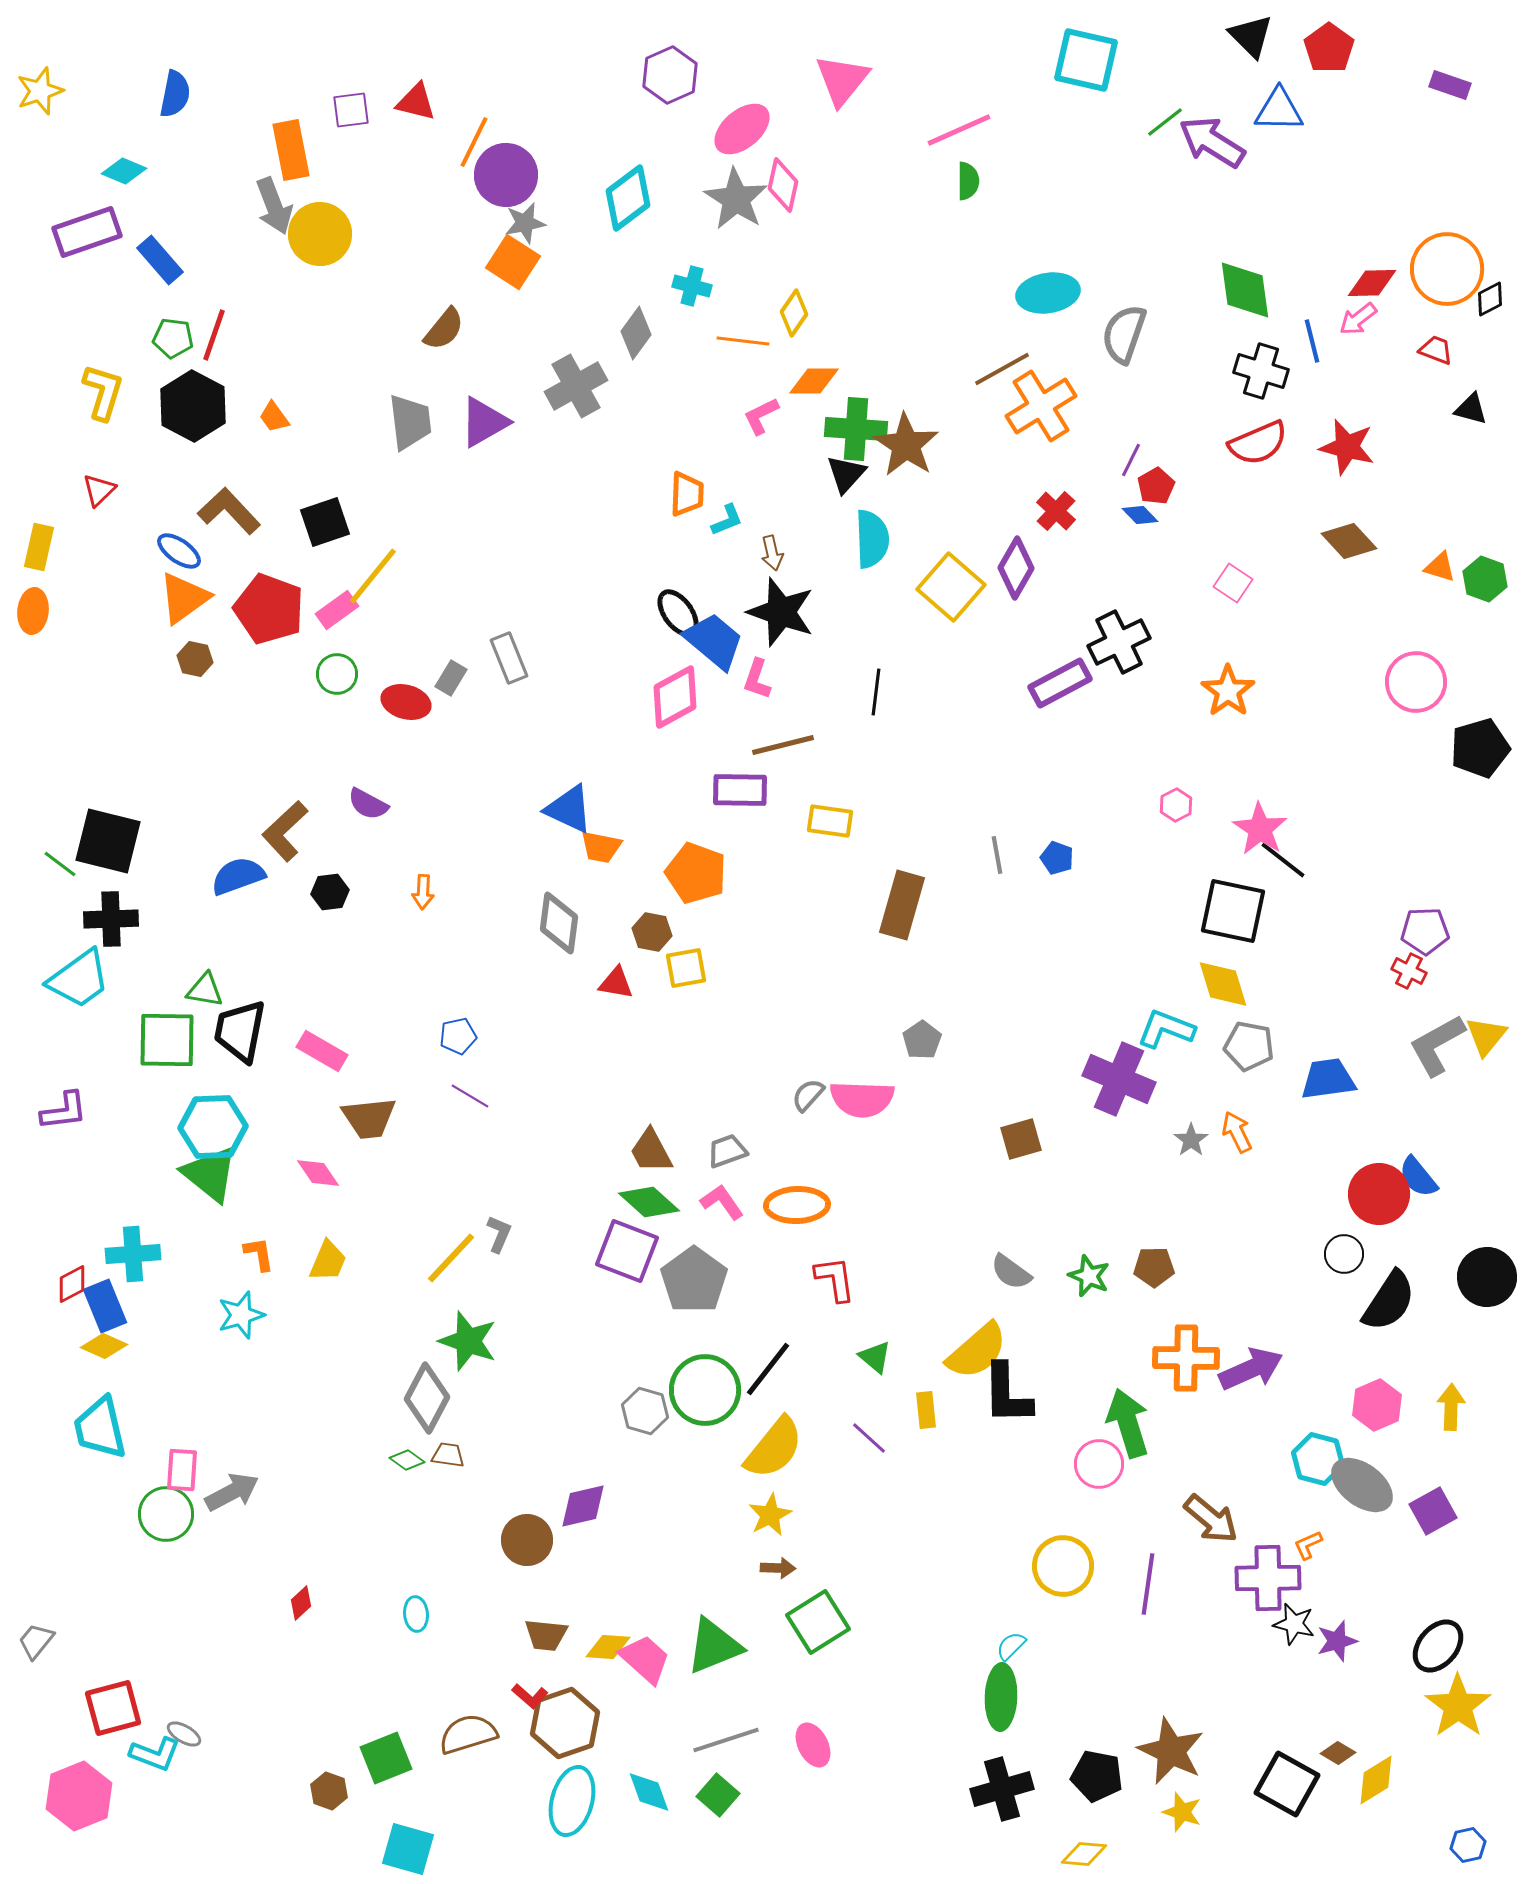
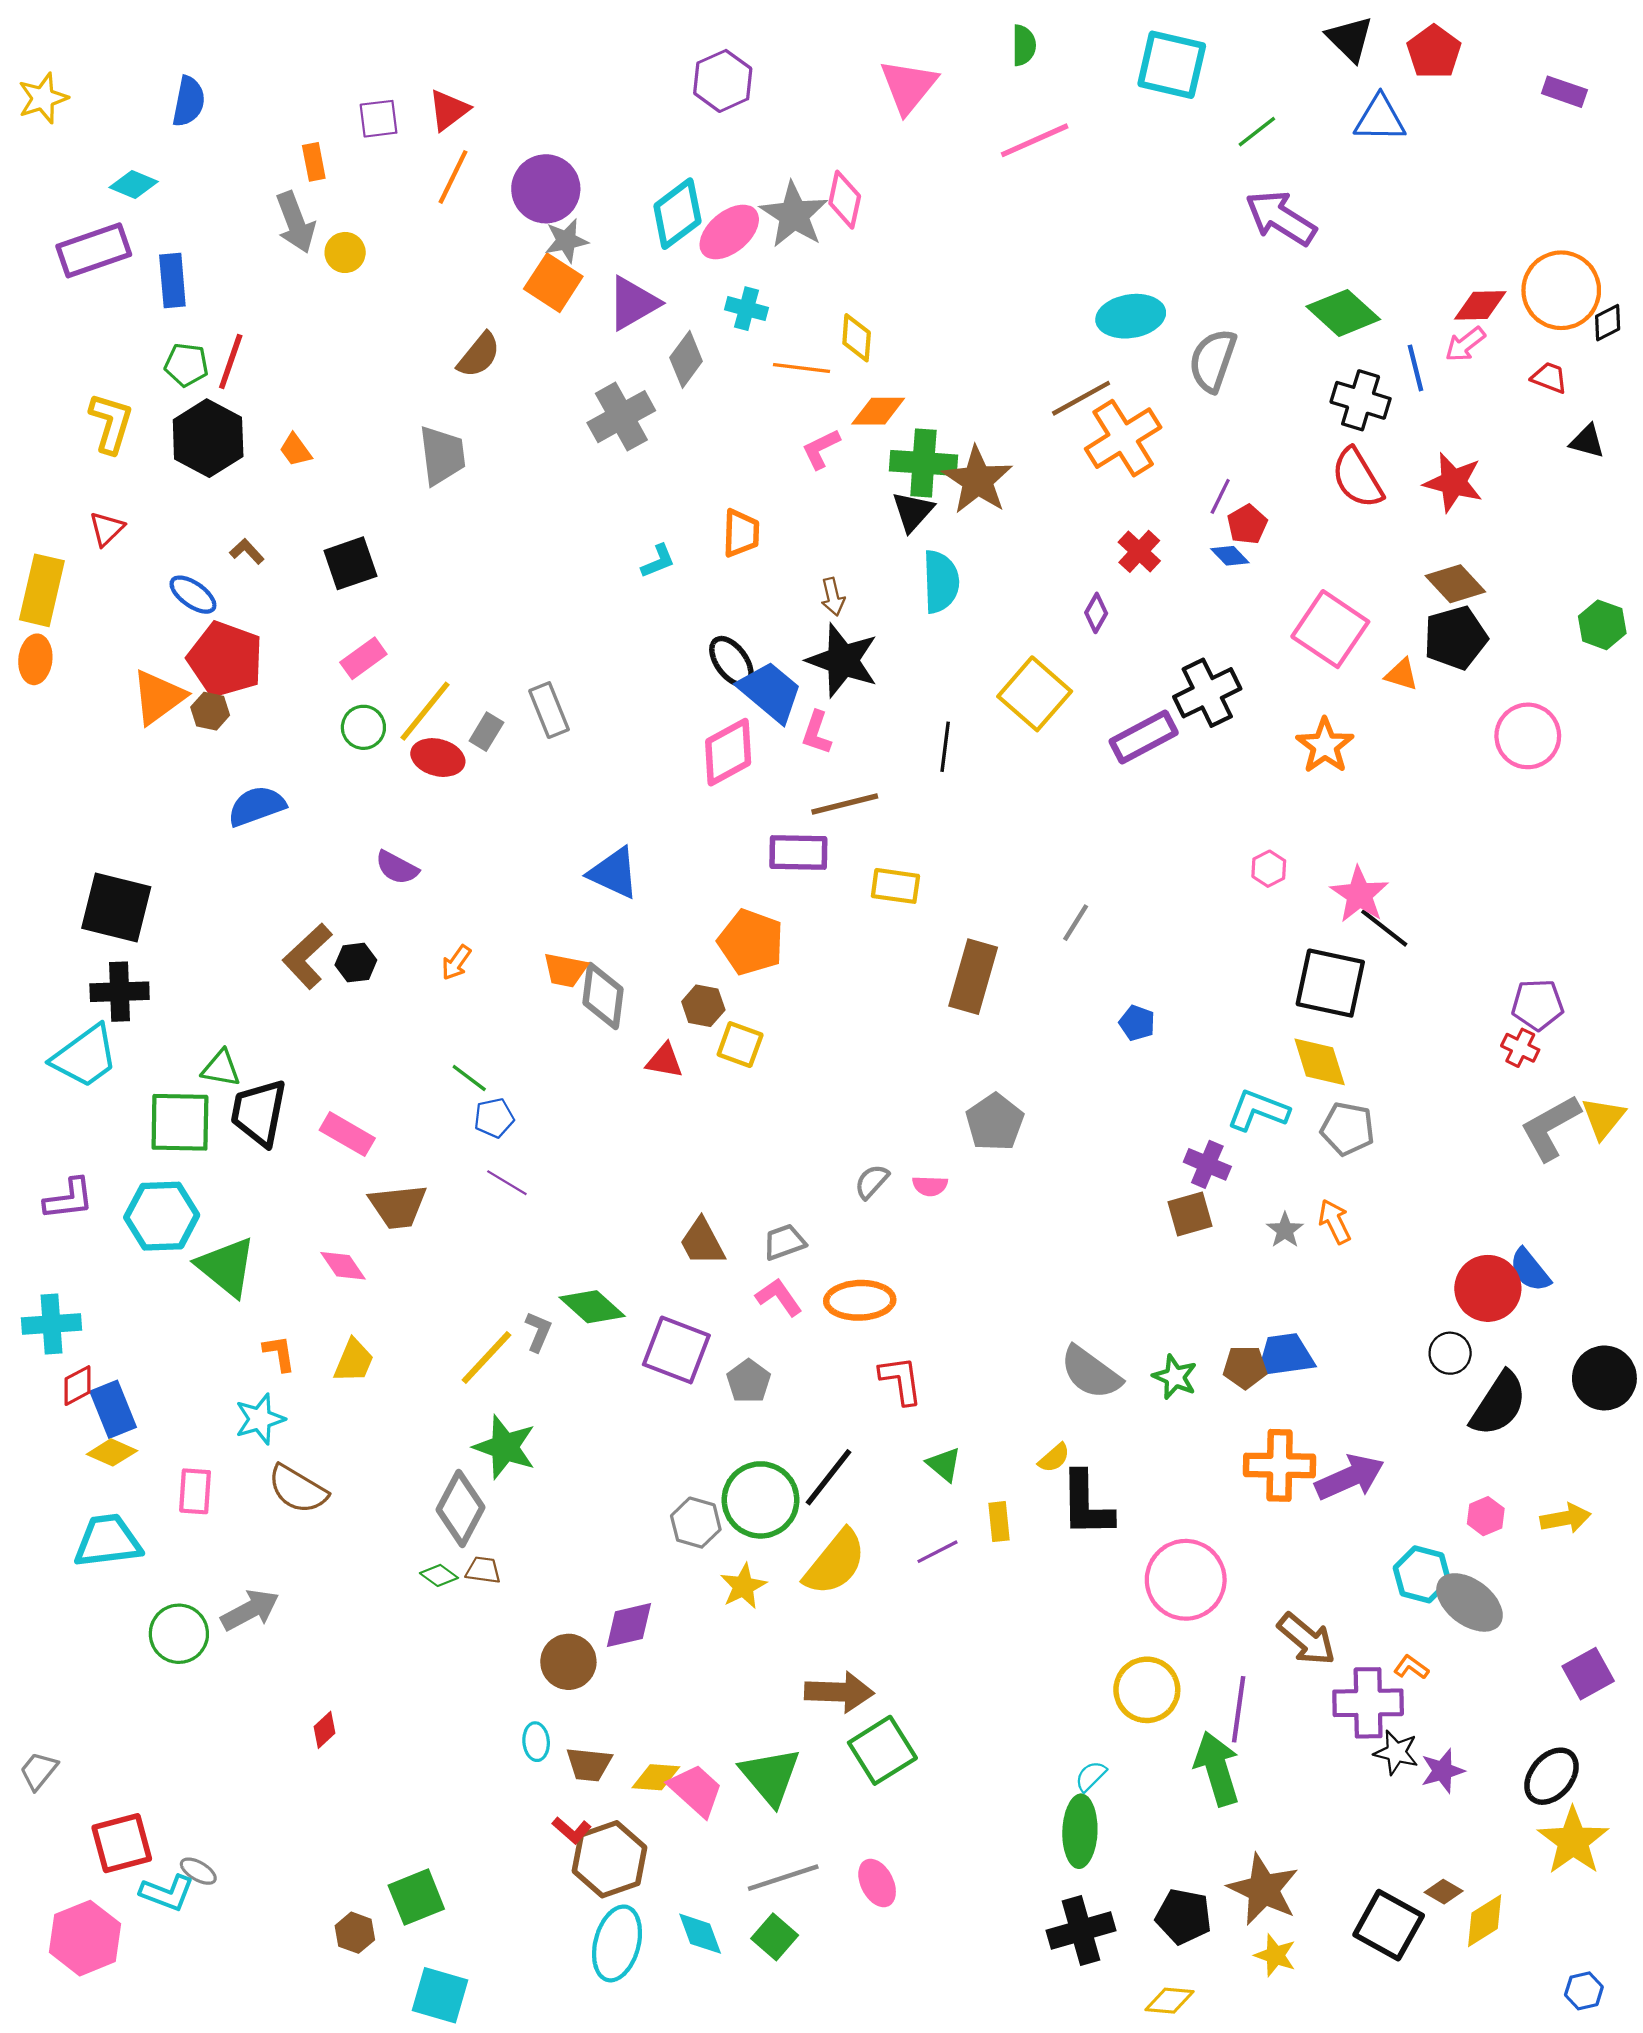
red triangle: (416, 102) -> (449, 110), turned -51
pink ellipse: (742, 129) -> (729, 232), moved
orange line: (474, 142) -> (453, 177), moved
purple arrow: (1212, 142) -> (1281, 218), moved
orange rectangle: (291, 150) -> (314, 162), size x0.6
green semicircle: (968, 181) -> (1024, 45), moved
yellow circle: (320, 234) -> (345, 252), size x0.6
blue rectangle: (160, 260) -> (172, 281), turned 36
green diamond: (1245, 290) -> (1343, 313), turned -40
yellow diamond: (794, 313) -> (857, 338), turned -30
purple triangle: (484, 422) -> (633, 303), moved
red semicircle: (1258, 443) -> (1357, 478), turned 82
brown L-shape: (229, 511) -> (247, 551), size x0.5
cyan L-shape: (727, 520) -> (658, 561), moved
yellow rectangle: (39, 547) -> (42, 590), size x1.4
orange triangle: (1440, 567) -> (1402, 674), moved
purple diamond: (1016, 568) -> (1096, 613), size x0.6
yellow line: (373, 576) -> (425, 711), moved
pink square: (1233, 583) -> (1330, 629), size x1.8
yellow square: (951, 587) -> (1035, 694), moved
orange triangle: (184, 598) -> (158, 697), moved
red pentagon: (269, 609) -> (225, 659), moved
black pentagon: (1480, 748) -> (1455, 638), moved
brown L-shape: (285, 831) -> (307, 956), moved
orange trapezoid: (601, 847) -> (565, 970), moved
gray line: (997, 855) -> (1076, 923), turned 42
blue pentagon: (1057, 858) -> (1137, 1023), moved
green line: (60, 864) -> (469, 1078), moved
blue semicircle: (238, 876) -> (257, 806), moved
orange arrow: (423, 892) -> (456, 963), turned 32
yellow square: (686, 968) -> (740, 1045), turned 30
gray pentagon: (922, 1040) -> (995, 1122), size x1.4
purple cross: (1119, 1079) -> (1207, 1164), size x0.6
blue trapezoid: (1328, 1079) -> (1285, 1355), moved
pink semicircle: (862, 1099) -> (930, 1186), size x0.5
cyan hexagon: (213, 1127) -> (162, 1216), moved
brown square: (1021, 1139) -> (1190, 1214), moved
green diamond: (649, 1202) -> (592, 1307), moved
cyan cross: (133, 1254) -> (52, 1324), moved
gray semicircle: (1011, 1272) -> (1091, 1373), size x1.4
gray pentagon: (694, 1280) -> (749, 1381), size x0.6
yellow semicircle: (977, 1351) -> (1054, 1458), size x0.5
pink hexagon: (1377, 1405) -> (1486, 1516), size x0.7
yellow arrow: (1451, 1407) -> (1566, 1518), turned 78
green arrow: (1128, 1423) -> (1217, 1769), moved
cyan trapezoid: (100, 1428) -> (108, 1541), turned 96
purple line: (869, 1438) -> (938, 1552), turned -69
pink circle: (1099, 1464) -> (1186, 1580), size x1.5
pink rectangle: (182, 1470) -> (195, 1491), moved
purple square: (1433, 1511) -> (1588, 1674), moved
yellow star: (770, 1515) -> (743, 1586), moved
orange L-shape: (1308, 1545) -> (1411, 1667), turned 60
brown arrow: (778, 1568) -> (839, 1692), size x1.8
cyan ellipse: (416, 1614) -> (536, 1742), moved
green triangle: (714, 1646) -> (770, 1776), turned -48
brown semicircle: (468, 1734) -> (298, 1489), moved, turned -132

